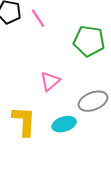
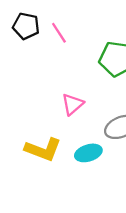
yellow L-shape: (24, 121) -> (43, 150), turned 108

